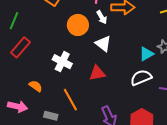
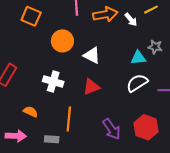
white arrow: (102, 17) -> (131, 20), moved
cyan triangle: (146, 54) -> (138, 58), turned 35
orange line: (70, 100) -> (69, 119), turned 45

